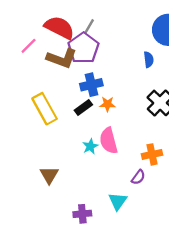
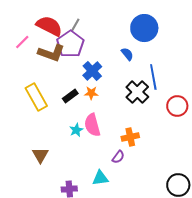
blue semicircle: (149, 60) -> (127, 54), turned -32
blue cross: (91, 85) -> (92, 71), moved, turned -30
cyan triangle: (118, 201) -> (100, 178), turned 48

